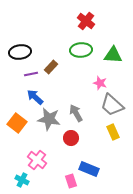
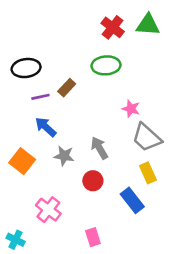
green triangle: (113, 55) -> (148, 25), moved
gray star: (49, 119) -> (64, 156), size x0.7
blue rectangle: (89, 169) -> (132, 200), moved, turned 30
cyan cross: (22, 180) -> (16, 240), moved

